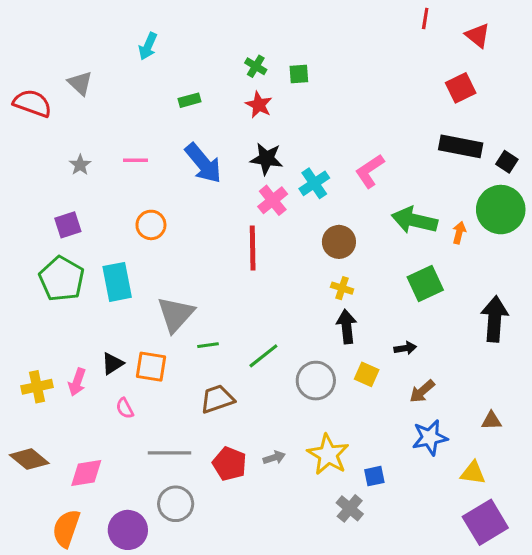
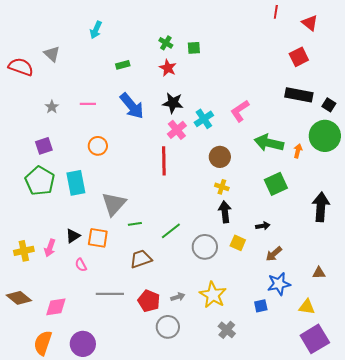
blue square: (374, 476) -> (261, 306), moved
gray circle: (176, 504) -> (168, 327), moved

